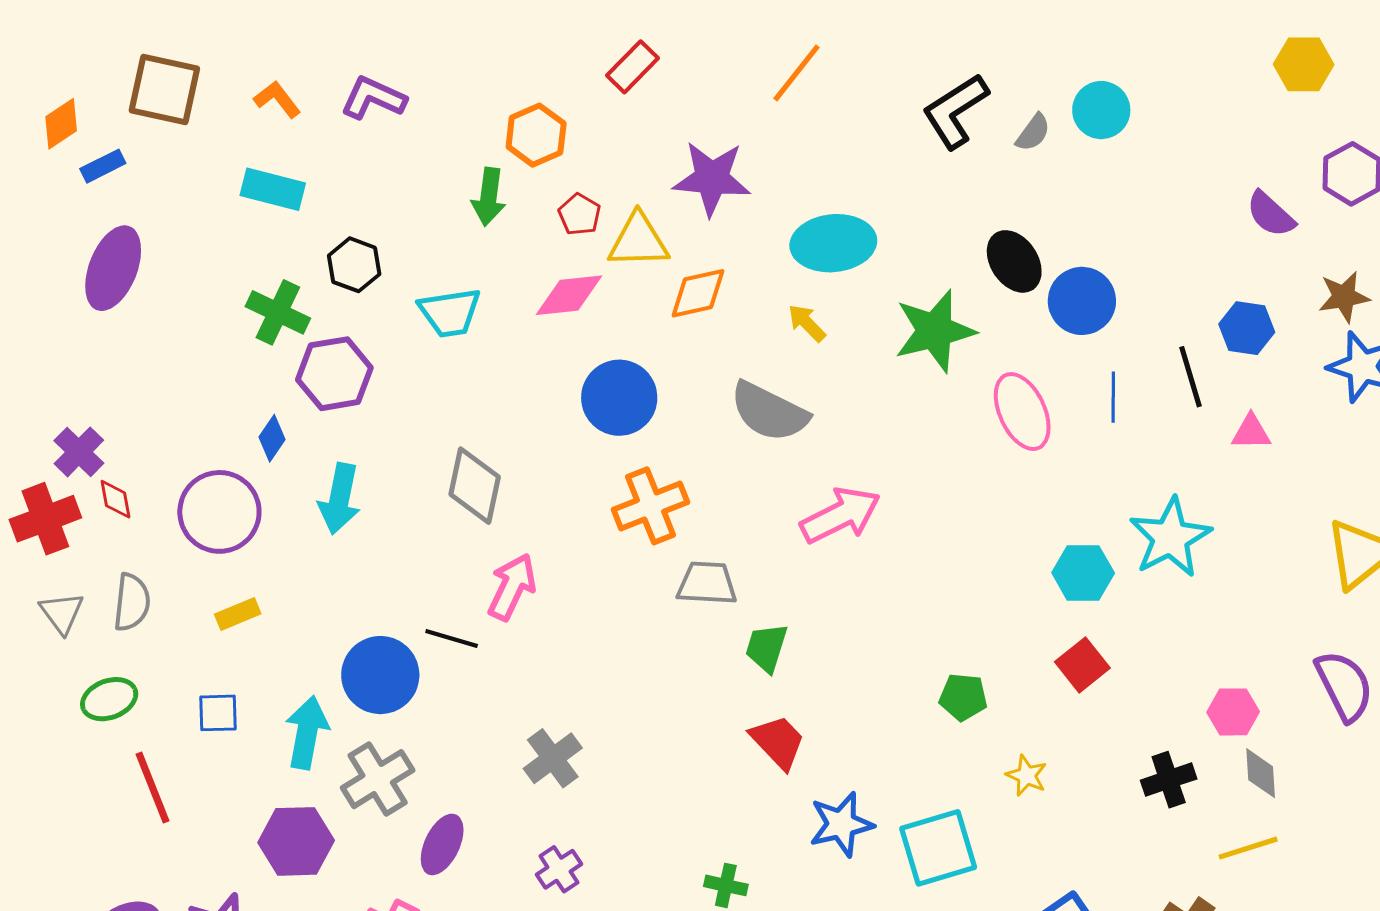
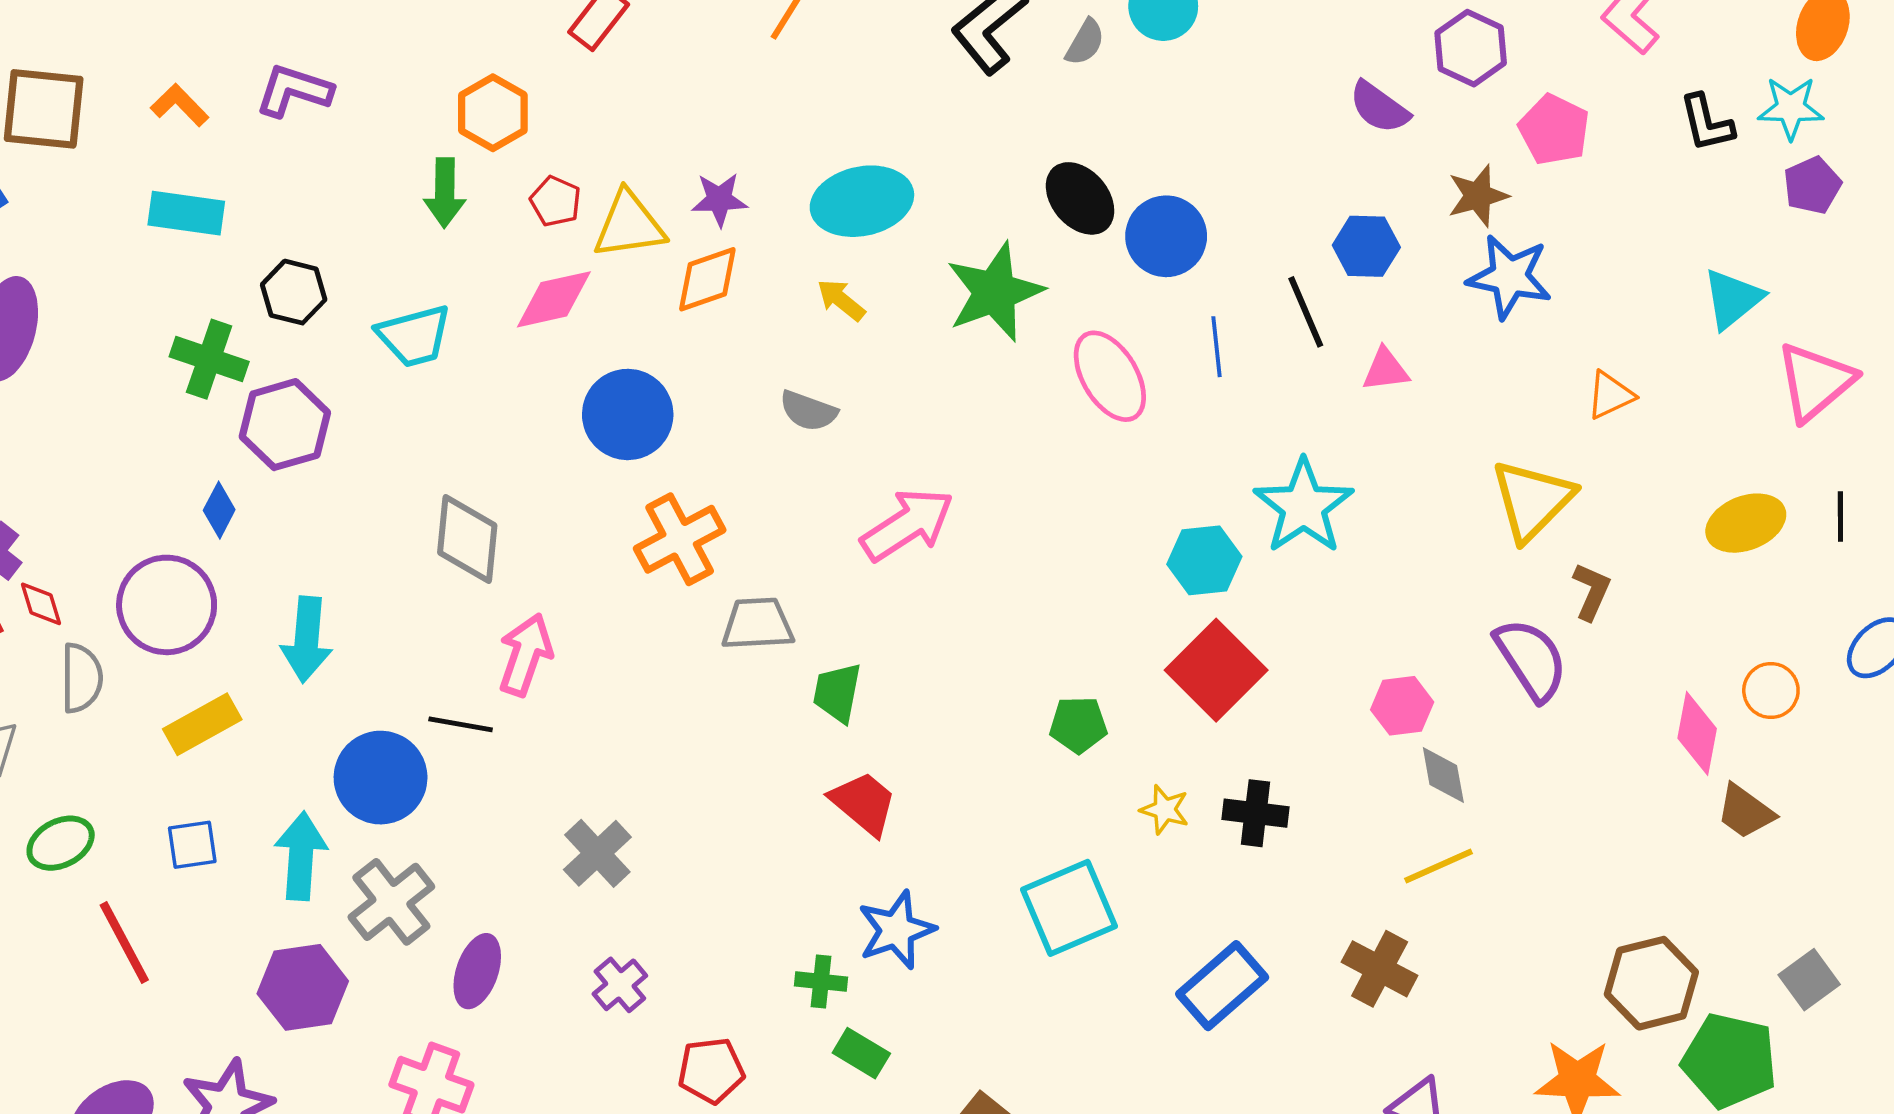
purple star: (712, 178) -> (719, 200), moved, size x0.6
gray semicircle: (769, 412) -> (808, 411), size x0.6
cyan arrow: (340, 499) -> (307, 639), moved
gray semicircle: (132, 602) -> (82, 678), moved
yellow rectangle: (238, 614) -> (202, 724), size x1.4
red square: (1082, 665) -> (1216, 670), size x1.5
black cross: (1169, 780) -> (1256, 813), moved, turned 32
blue star: (841, 824) -> (896, 930), moved

